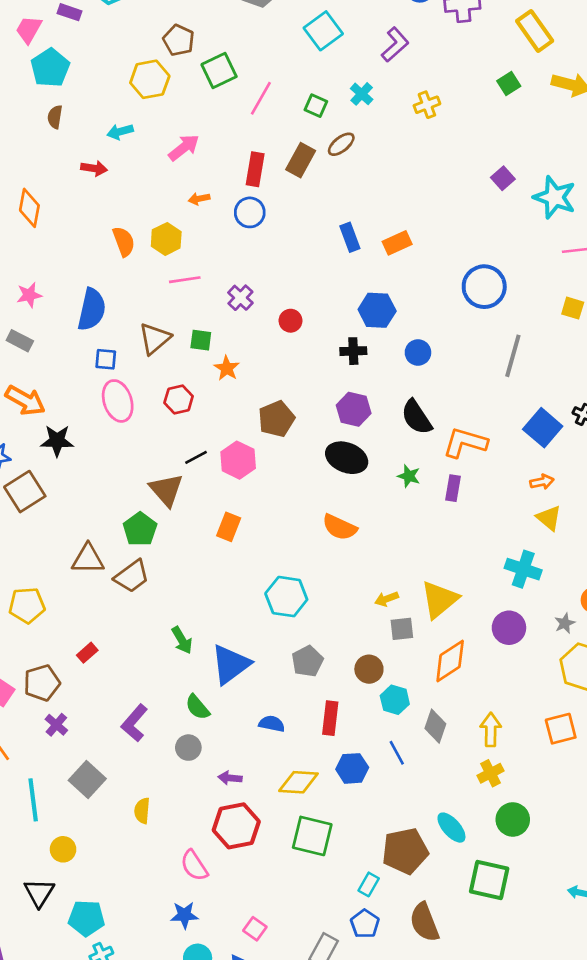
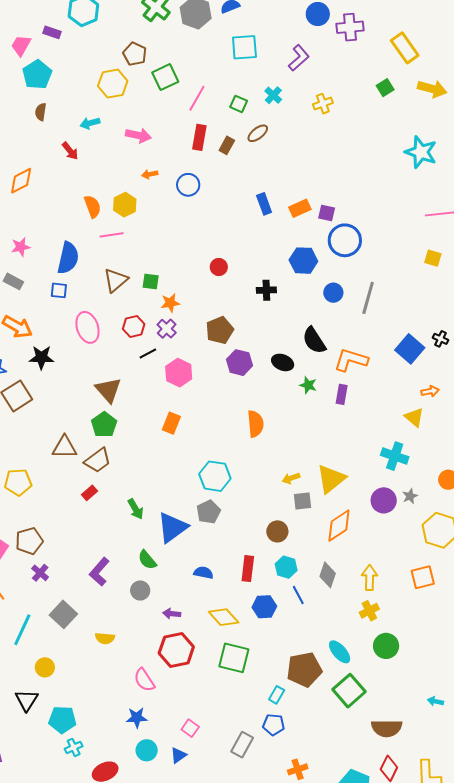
cyan square: (323, 31) -> (244, 47), turned 32
pink arrow: (184, 148) -> (138, 135), turned 50
brown rectangle: (301, 160) -> (227, 145), size x0.7
red arrow: (94, 168) -> (70, 151), turned 42
red rectangle: (255, 169) -> (199, 137), moved
purple square: (503, 178) -> (327, 213), moved, turned -36
cyan star: (555, 197) -> (421, 152), moved
orange diamond: (29, 208) -> (21, 181), turned 52
pink line: (185, 280) -> (112, 235), moved
blue circle: (484, 287) -> (345, 240), moved
purple cross: (240, 298) -> (167, 329), moved
blue hexagon: (377, 310) -> (303, 261), moved
blue circle: (418, 352) -> (333, 293), moved
gray line: (513, 356) -> (368, 298), moved
blue square: (106, 359) -> (59, 290), moved
orange star: (227, 368) -> (170, 303), turned 30
purple hexagon: (354, 409) -> (239, 363), moved
brown pentagon: (276, 419) -> (220, 330), moved
black line: (196, 457) -> (148, 353), moved
black ellipse: (347, 458) -> (283, 362), moved, size x0.7
orange arrow: (542, 482) -> (430, 391), moved
brown triangle: (166, 490) -> (108, 390), moved
orange semicircle: (340, 527) -> (255, 424), turned -120
gray star: (565, 623) -> (410, 496), moved
red rectangle: (87, 653) -> (90, 493), moved
gray pentagon: (307, 661) -> (209, 512), moved
cyan hexagon: (395, 700) -> (286, 567), moved
yellow diamond: (298, 782) -> (224, 617), turned 44
cyan line: (33, 800) -> (22, 630), turned 32
yellow semicircle: (142, 811) -> (105, 638), turned -90
green square: (489, 880) -> (349, 691), moved, turned 36
brown semicircle: (424, 922) -> (387, 728), moved, turned -68
blue pentagon: (365, 924) -> (274, 725), turned -30

